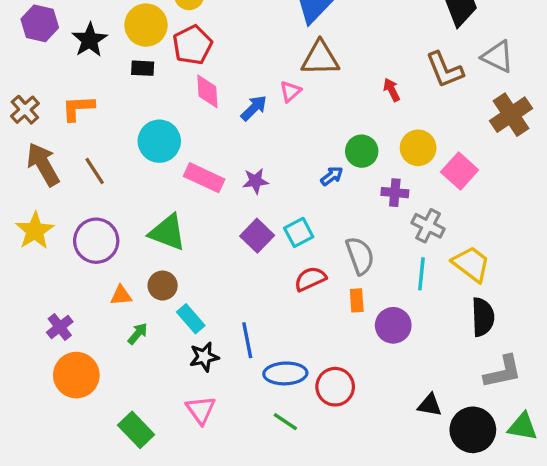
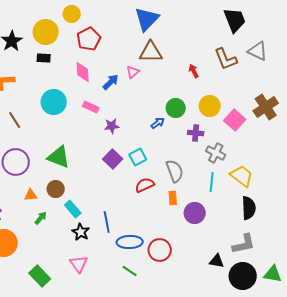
red pentagon: (192, 45) -> (89, 39), moved
brown cross: (511, 115) -> (266, 107), moved
pink rectangle: (204, 178) -> (91, 107), moved, size x0.7
black star: (204, 357) -> (81, 232), turned -30
gray L-shape: (503, 372) -> (244, 244), moved

